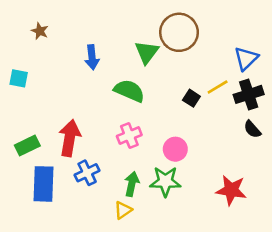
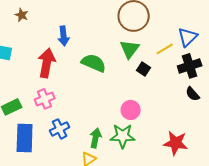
green triangle: (147, 52) -> (130, 49), moved
yellow line: (218, 87) -> (165, 49), moved
pink cross: (129, 135) -> (45, 99), moved
red arrow: (70, 138) -> (47, 63), moved

